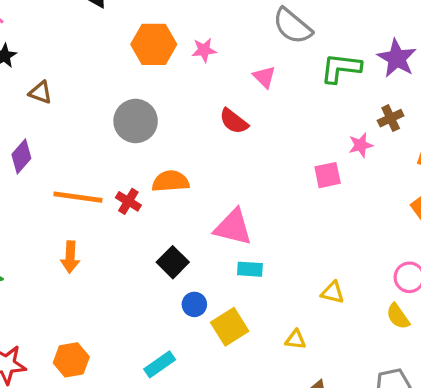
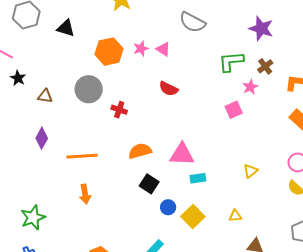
green L-shape: (341, 68) -> (231, 62), moved
pink triangle: (264, 77) -> (163, 49), moved
gray circle: (136, 121) -> (89, 89), moved
orange semicircle: (171, 181) -> (140, 151), moved
red cross: (128, 201) -> (119, 110), moved
yellow triangle: (333, 292) -> (250, 171), moved, turned -42

